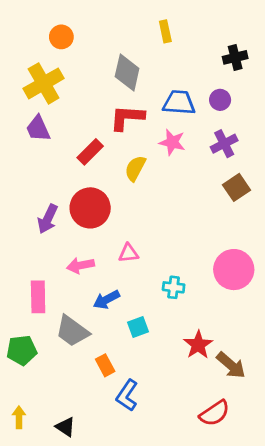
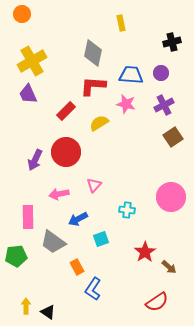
orange circle: (61, 37) -> (22, 14), moved
yellow semicircle: (135, 168) -> (99, 123), turned 30
pink triangle: (128, 253) -> (94, 185), turned -42
brown arrow: (231, 365) -> (169, 267), size x0.7
yellow arrow: (19, 417) -> (26, 306), moved

